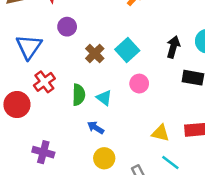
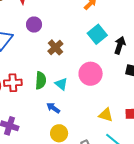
cyan square: (127, 50) -> (97, 34), moved
red cross: (44, 82) -> (13, 83), moved, turned 30
pink circle: (139, 84) -> (91, 74), size x1.5

